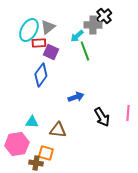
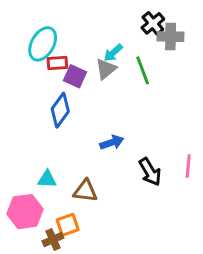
gray cross: (93, 25) -> (171, 37), moved
gray triangle: (48, 27) -> (106, 69), moved
green line: (85, 51) -> (143, 70), moved
orange square: (46, 153) -> (68, 225), turned -35
brown cross: (36, 163) -> (53, 239), turned -32

